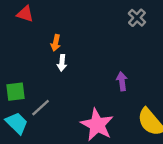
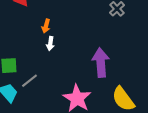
purple arrow: (122, 81) -> (101, 63), size x1.8

